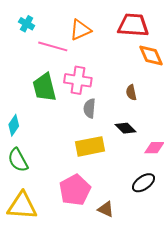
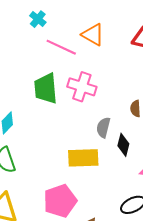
orange triangle: (80, 30) -> (93, 35), turned 45
gray semicircle: (90, 108) -> (103, 128), moved
black diamond: (125, 128) -> (123, 145), turned 50

